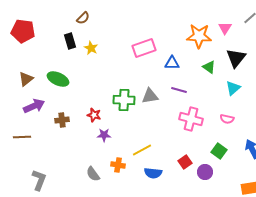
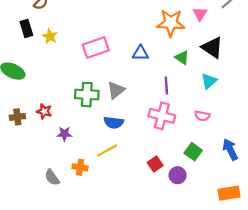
pink rectangle: (144, 48) -> (96, 48), moved
black triangle: (236, 58) -> (212, 48), turned -35
purple line: (179, 90) -> (166, 86), moved, turned 70
gray triangle: (150, 96) -> (116, 90), turned -30
red star: (94, 115) -> (44, 111), moved
blue semicircle: (153, 173) -> (114, 123), moved

